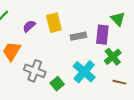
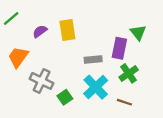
gray rectangle: (78, 36) -> (93, 59), moved
brown line: (119, 82) -> (124, 102), moved

